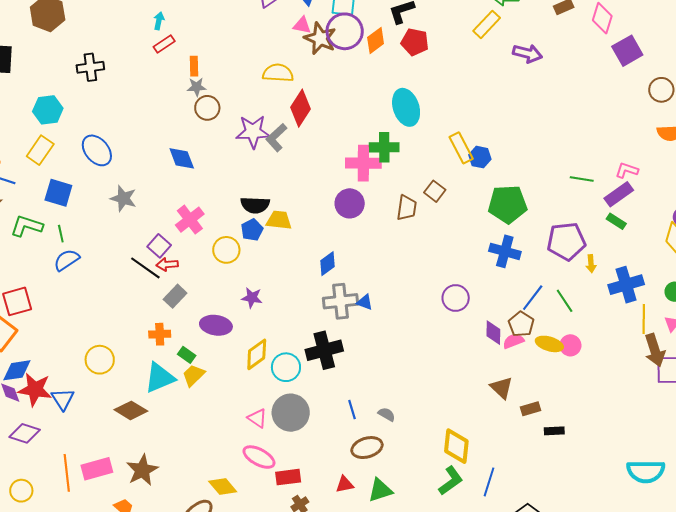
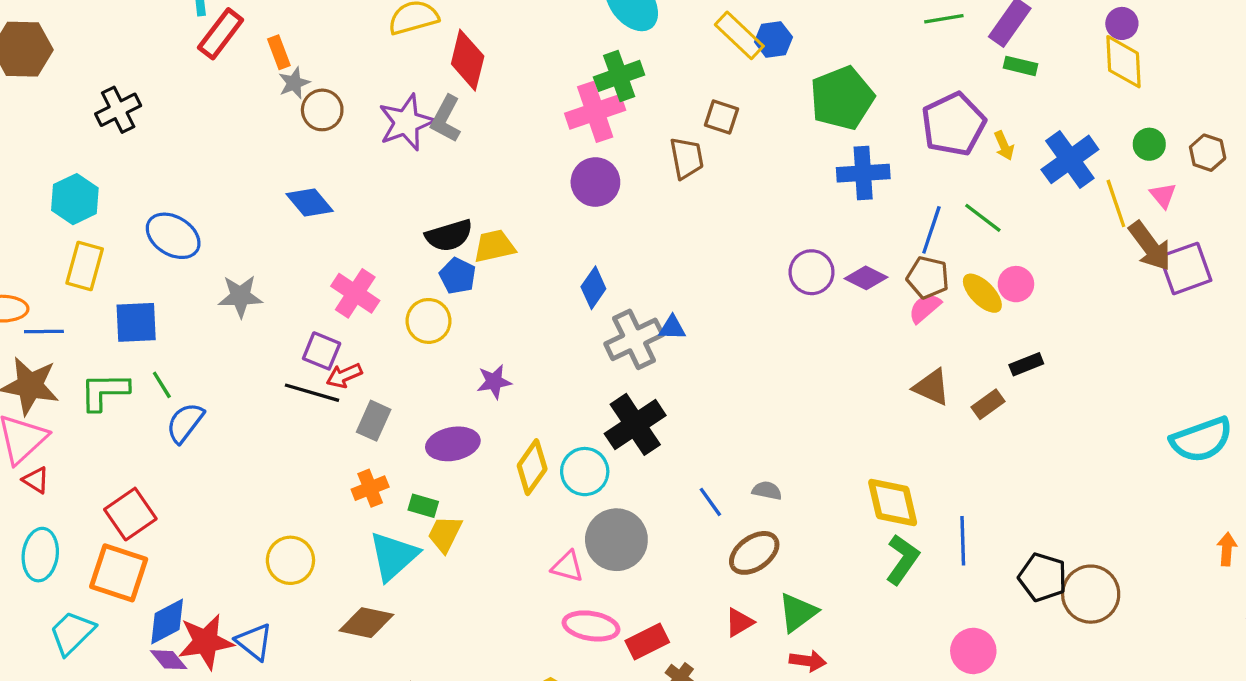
red rectangle: (164, 44) -> (221, 34), size x1.4
purple diamond: (493, 333) -> (866, 278), moved, turned -45
yellow ellipse: (549, 344) -> (982, 293), turned 48
black rectangle: (554, 431) -> (1026, 364), moved

